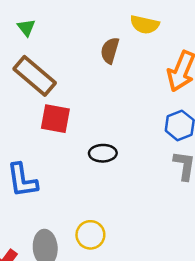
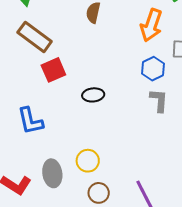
red square: (55, 119) -> (53, 70), turned -30

